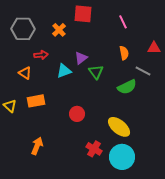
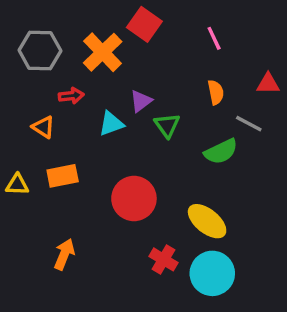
red square: (83, 14) -> (144, 24), turned 30
orange cross: (59, 30) -> (103, 52), size x1.6
yellow triangle: (10, 106) -> (17, 185), turned -40
red circle: (77, 114) -> (134, 199), size x1.6

